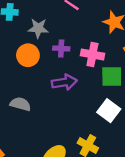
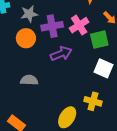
purple cross: (61, 48) -> (52, 26), size x1.5
pink cross: (92, 55) -> (79, 25), turned -30

